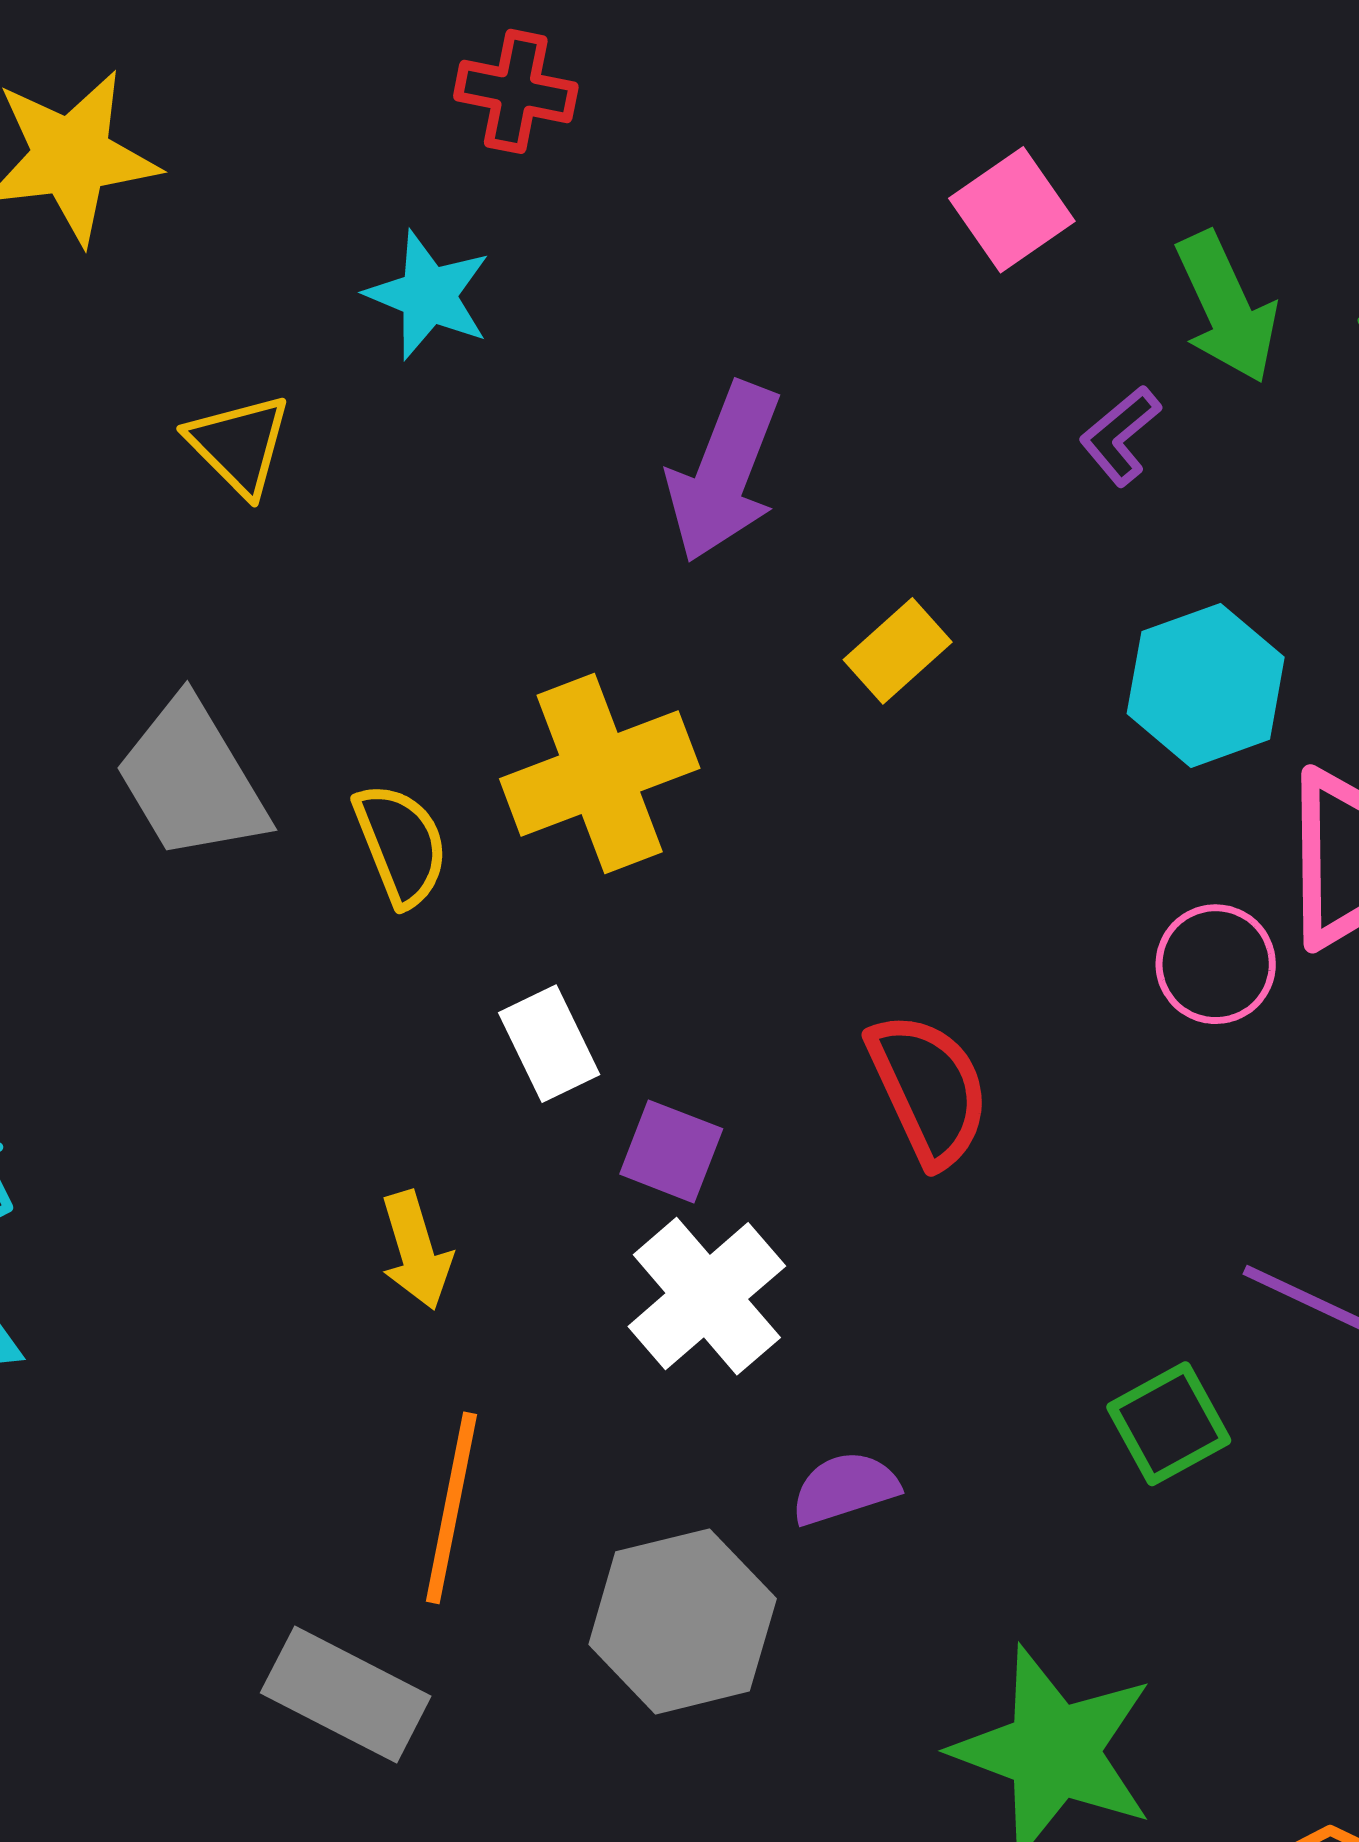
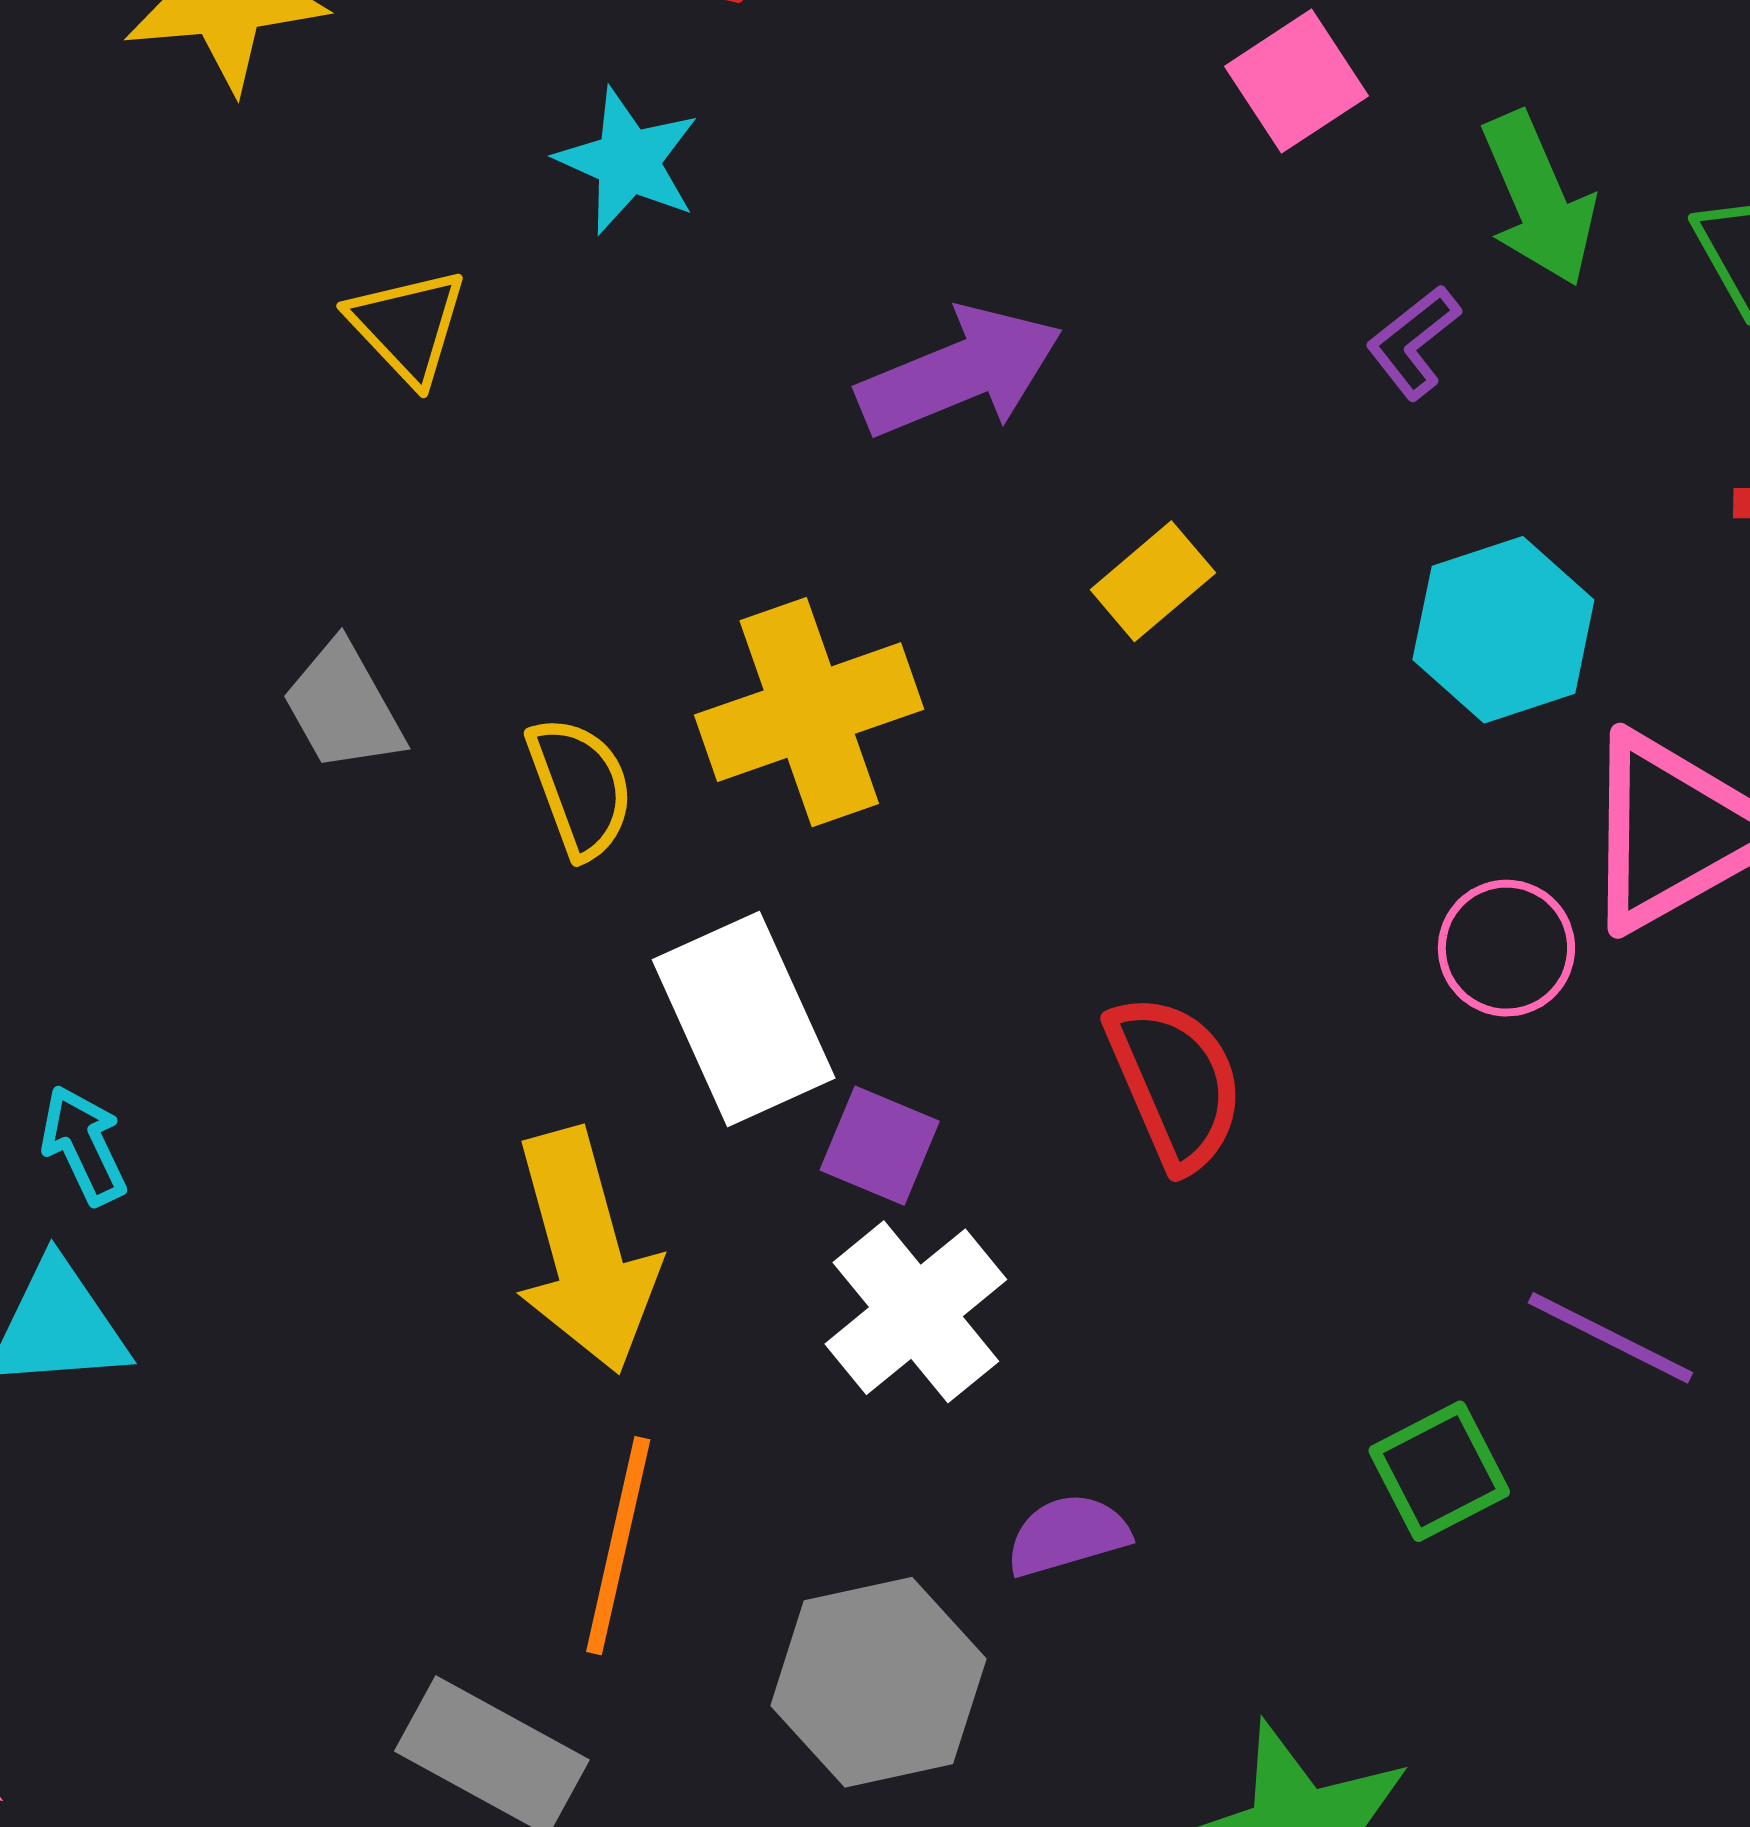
purple arrow: (724, 472) -> (960, 372), turned -135
gray trapezoid: (192, 779) -> (343, 707), size x0.7
white rectangle: (549, 1044) -> (744, 1019), size x1.6
yellow arrow: (416, 1250) -> (585, 1251), size x1.8

